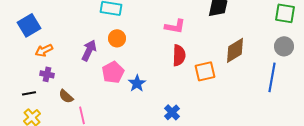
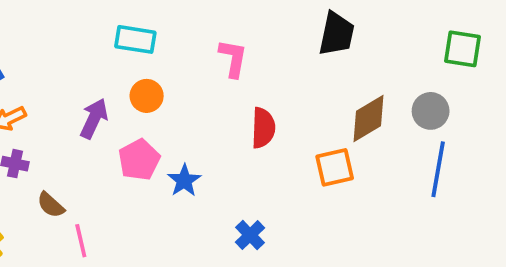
pink L-shape: (175, 26) -> (233, 58), moved, turned -90
gray circle: (284, 46) -> (431, 111), moved
orange square: (205, 71) -> (335, 167), moved

